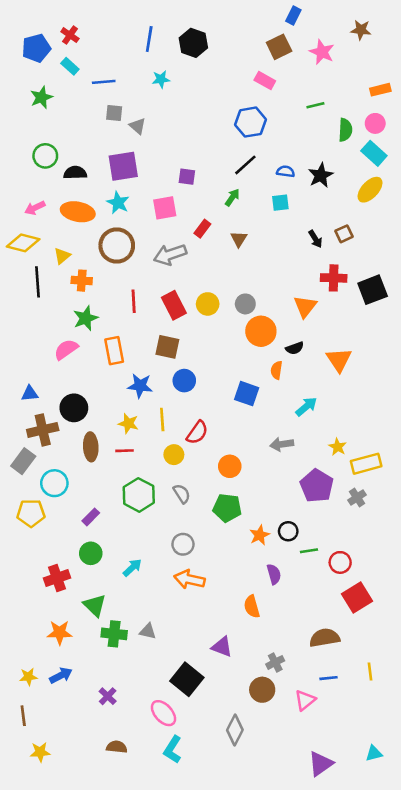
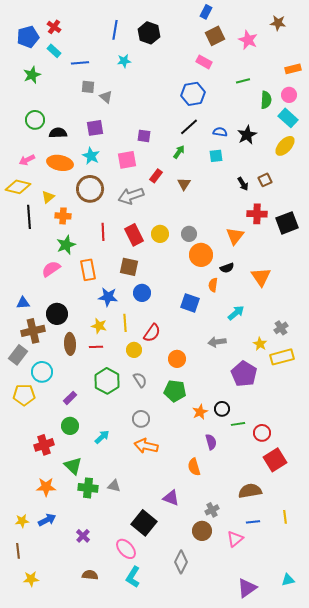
blue rectangle: (293, 16) -> (206, 12), moved
purple square: (123, 166) -> (95, 128), size x0.7
gray cross: (357, 497) -> (281, 328), moved

